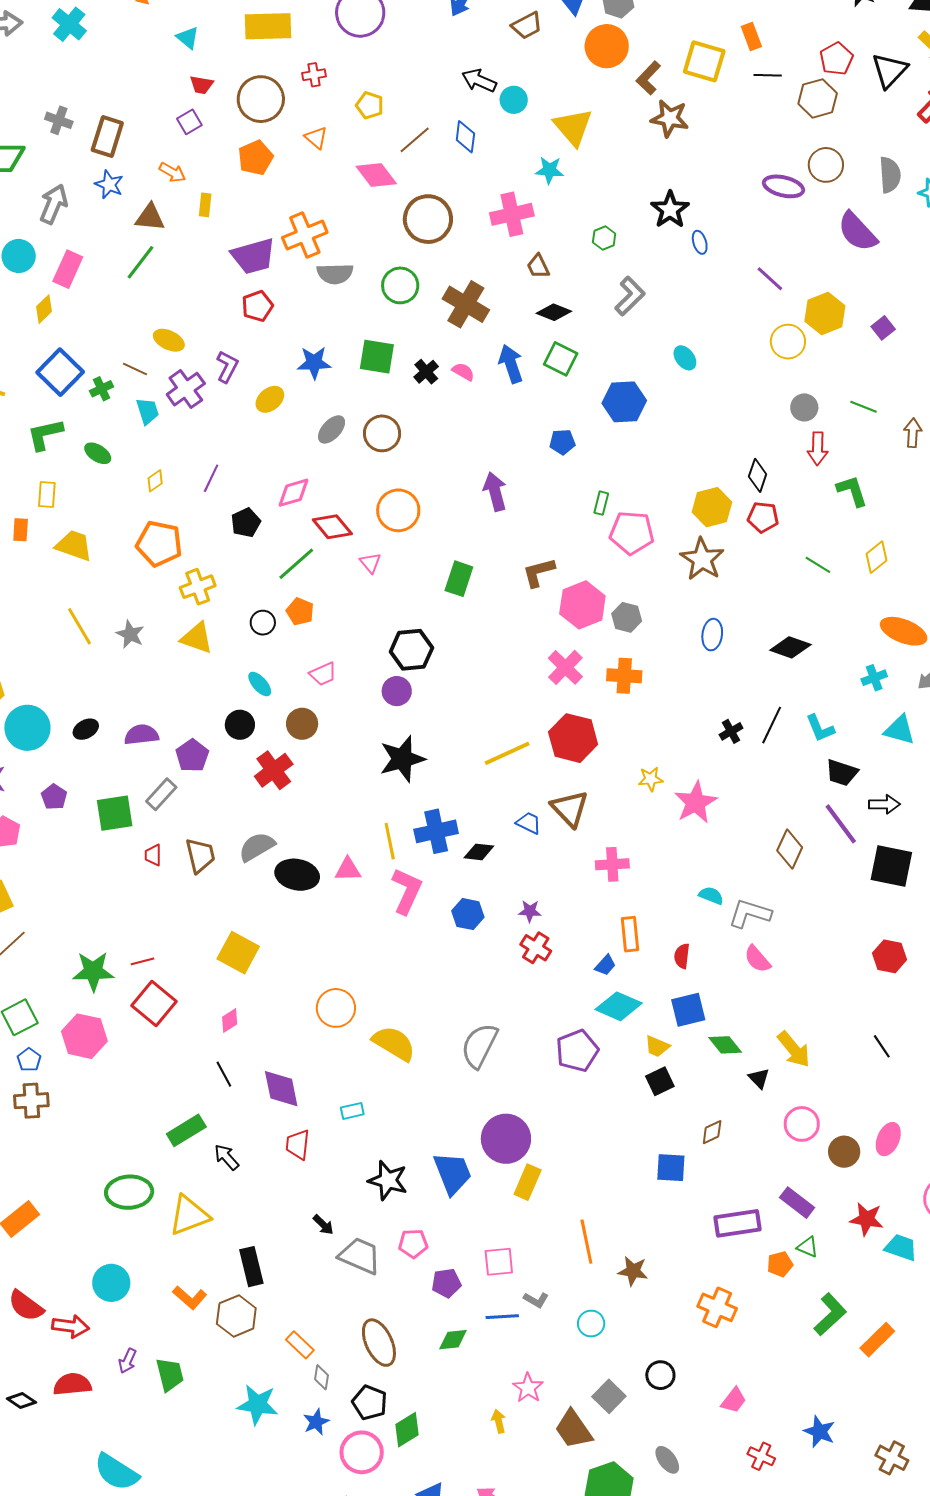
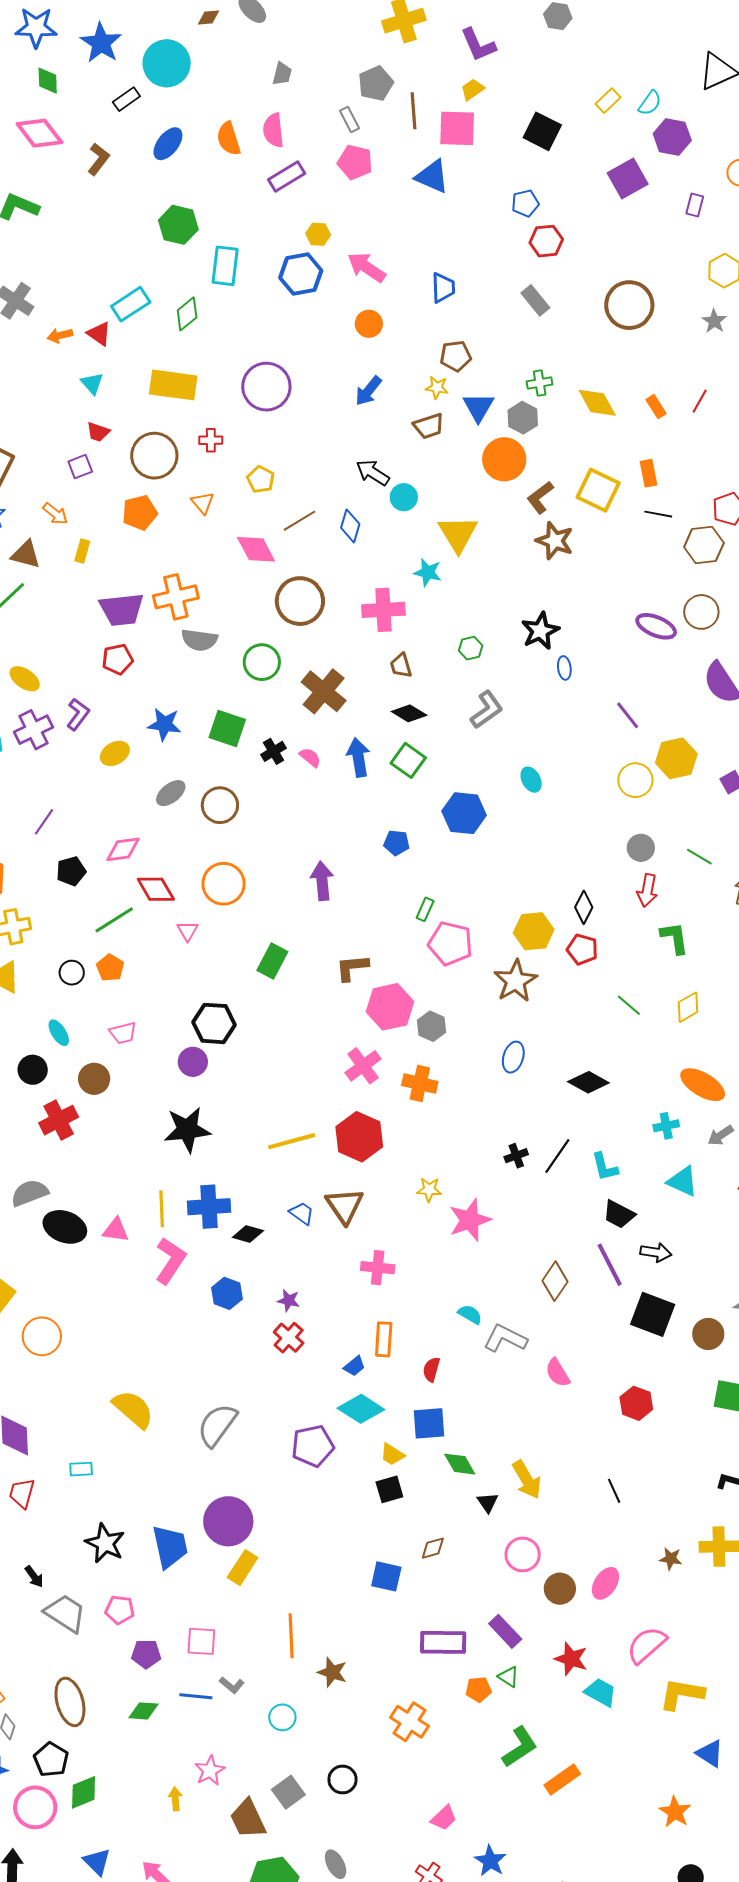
pink semicircle: (757, 959) -> (558, 1373), moved
orange circle: (336, 1008) -> (42, 1336), moved
pink trapezoid: (734, 1400) -> (444, 1818), moved

